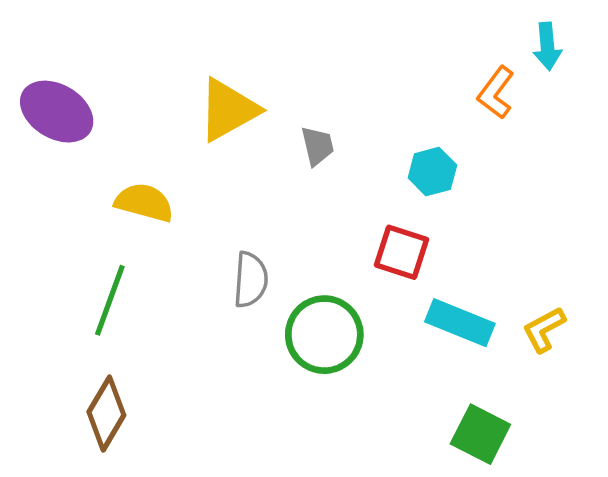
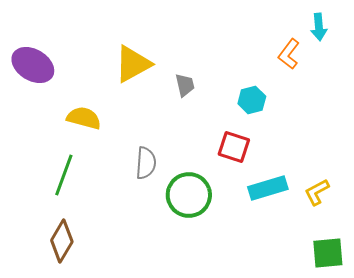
cyan rectangle: (460, 323) -> (268, 188), turned -39
green square: (480, 434) -> (328, 253), moved, turned -32

